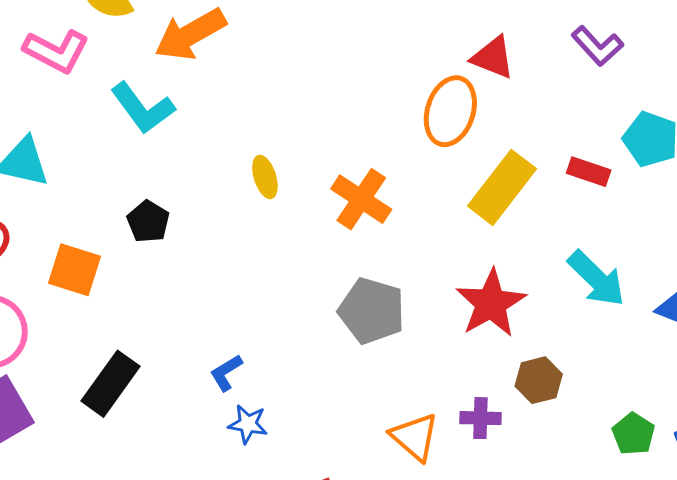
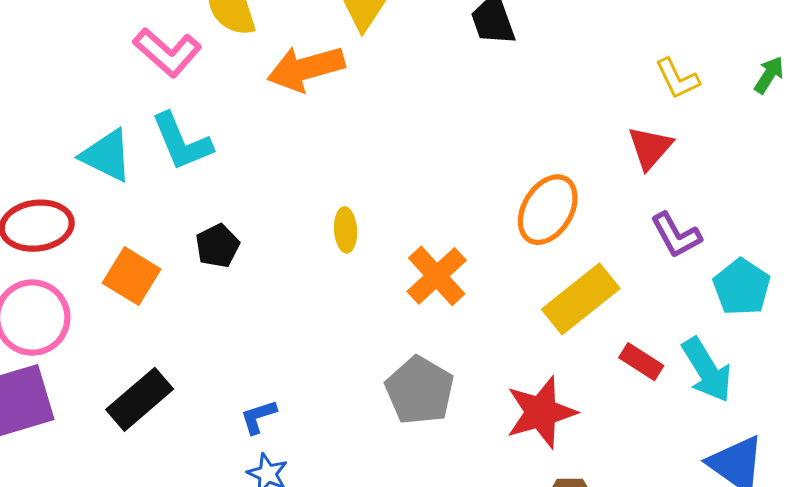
purple L-shape: (597, 46) -> (676, 235), moved
red triangle: (493, 57) -> (650, 148), moved, turned 36
cyan L-shape: (143, 108) -> (182, 142), moved
red rectangle: (589, 172) -> (641, 362), moved
cyan arrow: (596, 279) -> (707, 370), moved

